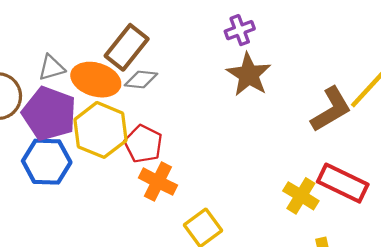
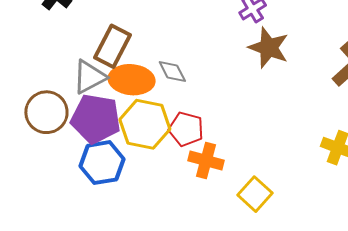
brown rectangle: (127, 47) -> (113, 46), moved
gray triangle: (52, 68) -> (89, 77), size x1.4
gray diamond: (141, 80) -> (172, 71), turned 68

